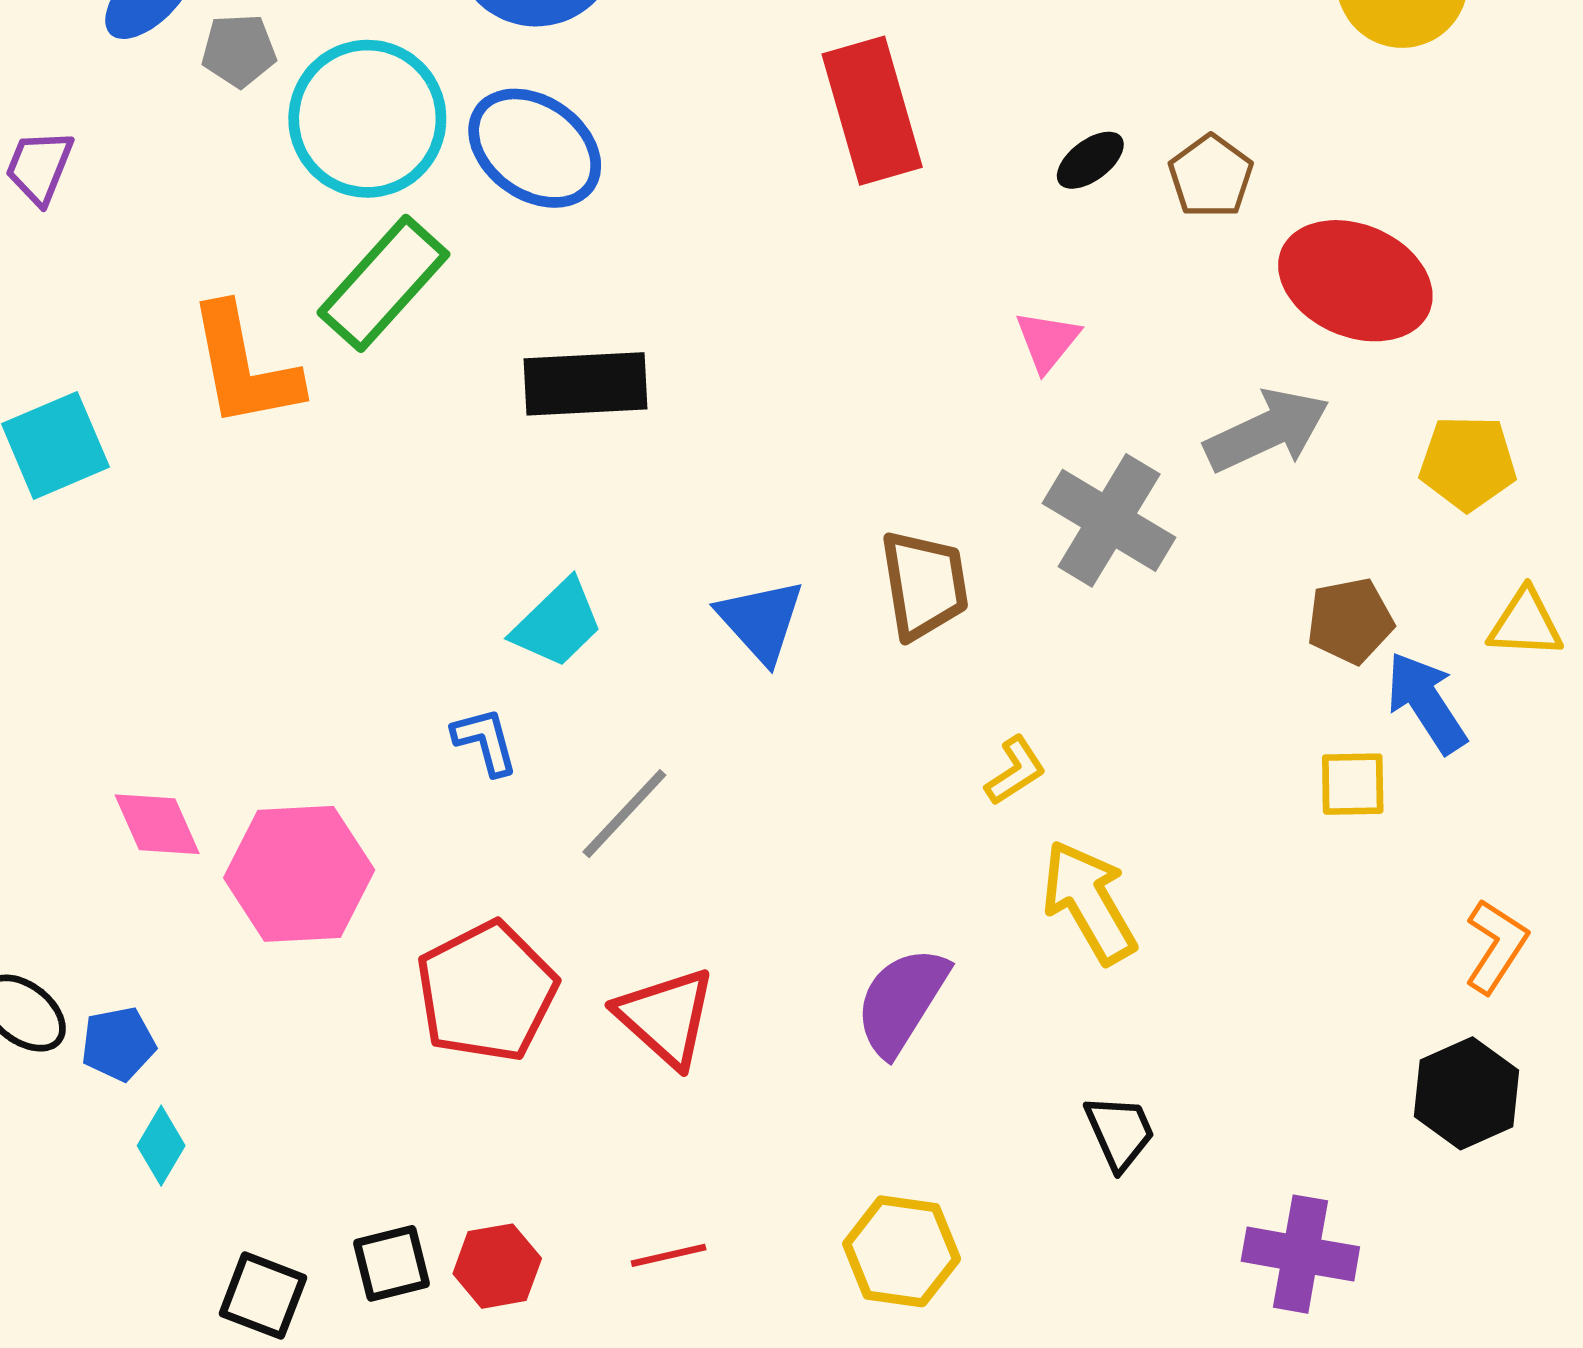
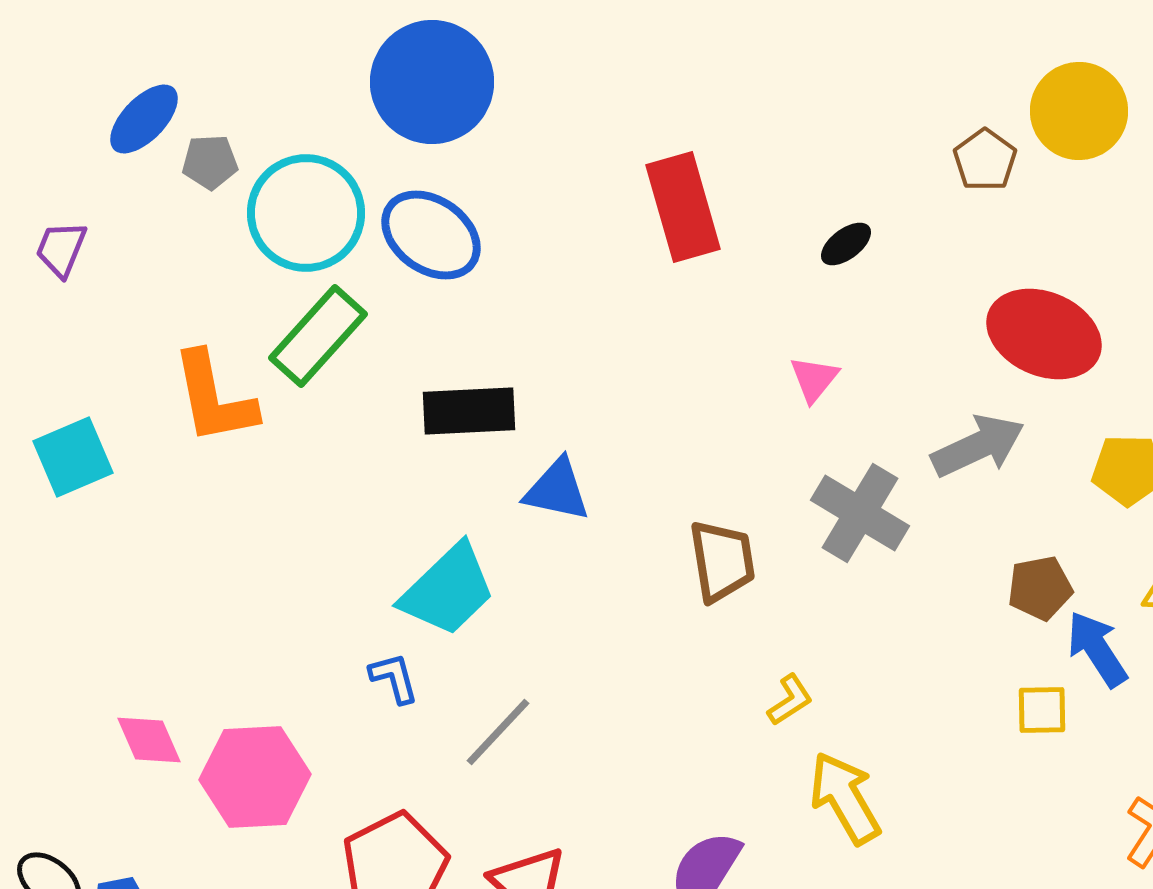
brown pentagon: (1211, 176) -> (985, 160), moved
blue triangle: (761, 621) -> (557, 490), moved, turned -36
cyan trapezoid: (557, 623) -> (448, 590), size x1.4

